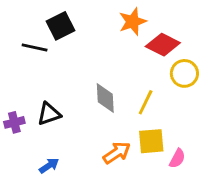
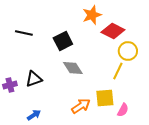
black square: (61, 26) -> (63, 41), moved
gray diamond: (105, 98) -> (73, 68), turned -30
yellow line: (146, 102) -> (118, 71), moved

